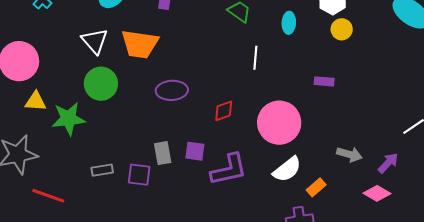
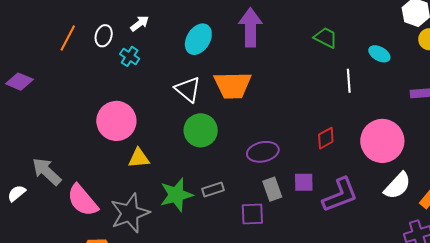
cyan ellipse: (289, 23) -> (379, 54), moved, turned -55
purple ellipse: (172, 90) -> (263, 152), moved
green star: (68, 119) -> (176, 195), moved
gray rectangle: (102, 170) -> (213, 189), moved

